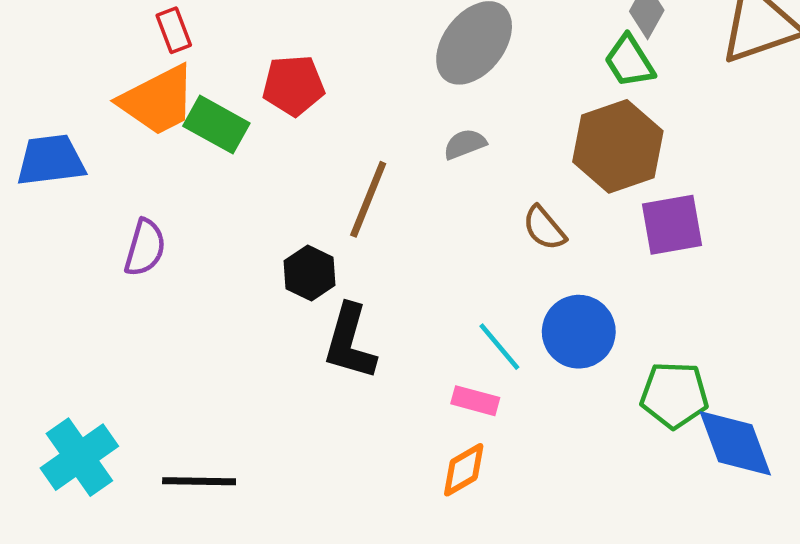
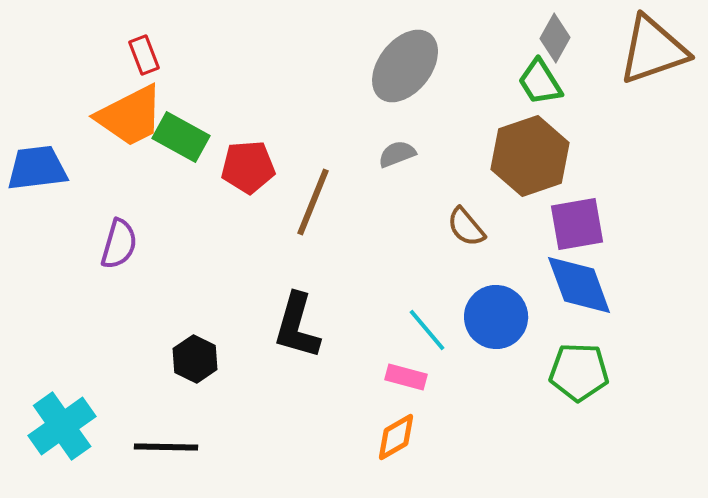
red pentagon: (293, 85) -> (248, 167), moved
black hexagon: (310, 273) -> (195, 359), moved
blue diamond: (735, 443) -> (579, 285), moved

